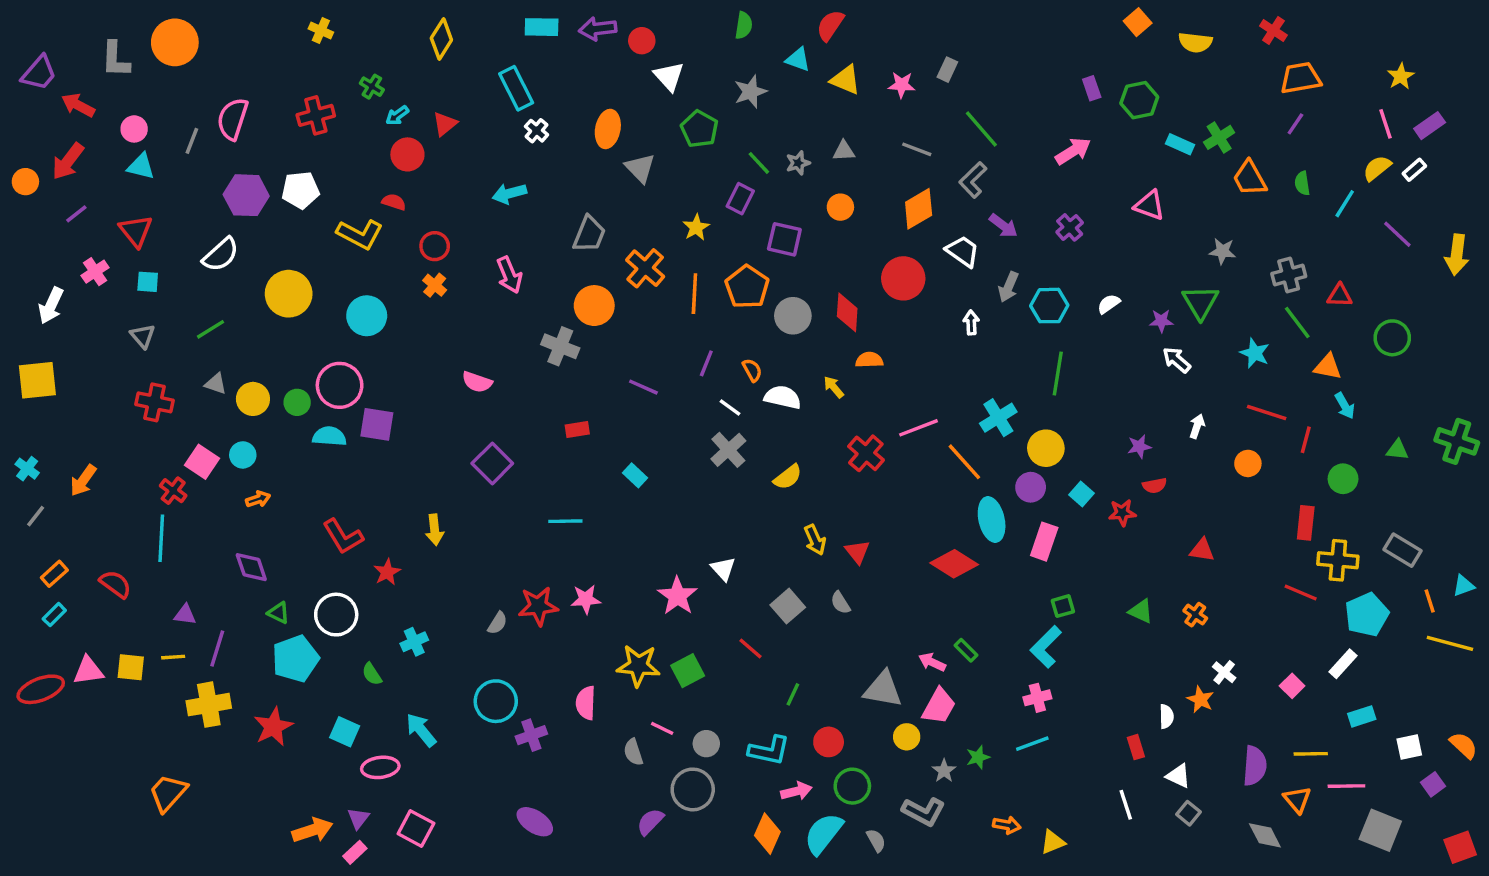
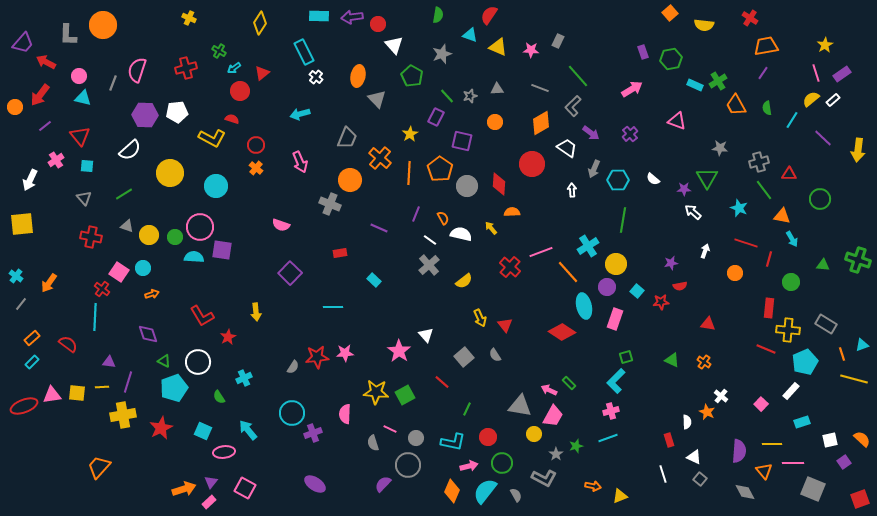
white semicircle: (1109, 304) -> (653, 179), turned -104

